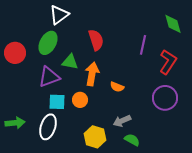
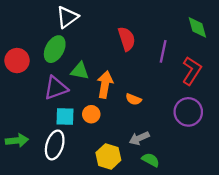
red semicircle: (96, 40) -> (127, 39), moved

